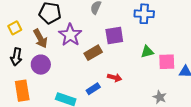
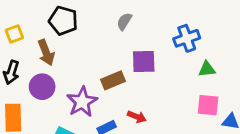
blue cross: (144, 14) -> (187, 38), turned -30
purple star: (70, 35) -> (82, 102), moved
green triangle: (147, 52) -> (207, 69), moved

